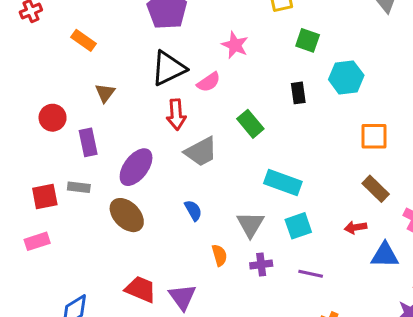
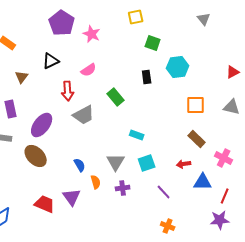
pink star: (235, 45) -> (92, 34), moved
black triangle: (168, 68) -> (51, 61), moved, size x0.7
cyan rectangle: (283, 183) -> (137, 135), size x0.6
blue semicircle: (193, 210) -> (80, 165), moved
purple line: (311, 274) -> (164, 192), moved, turned 35
purple triangle: (182, 297) -> (72, 197), moved

